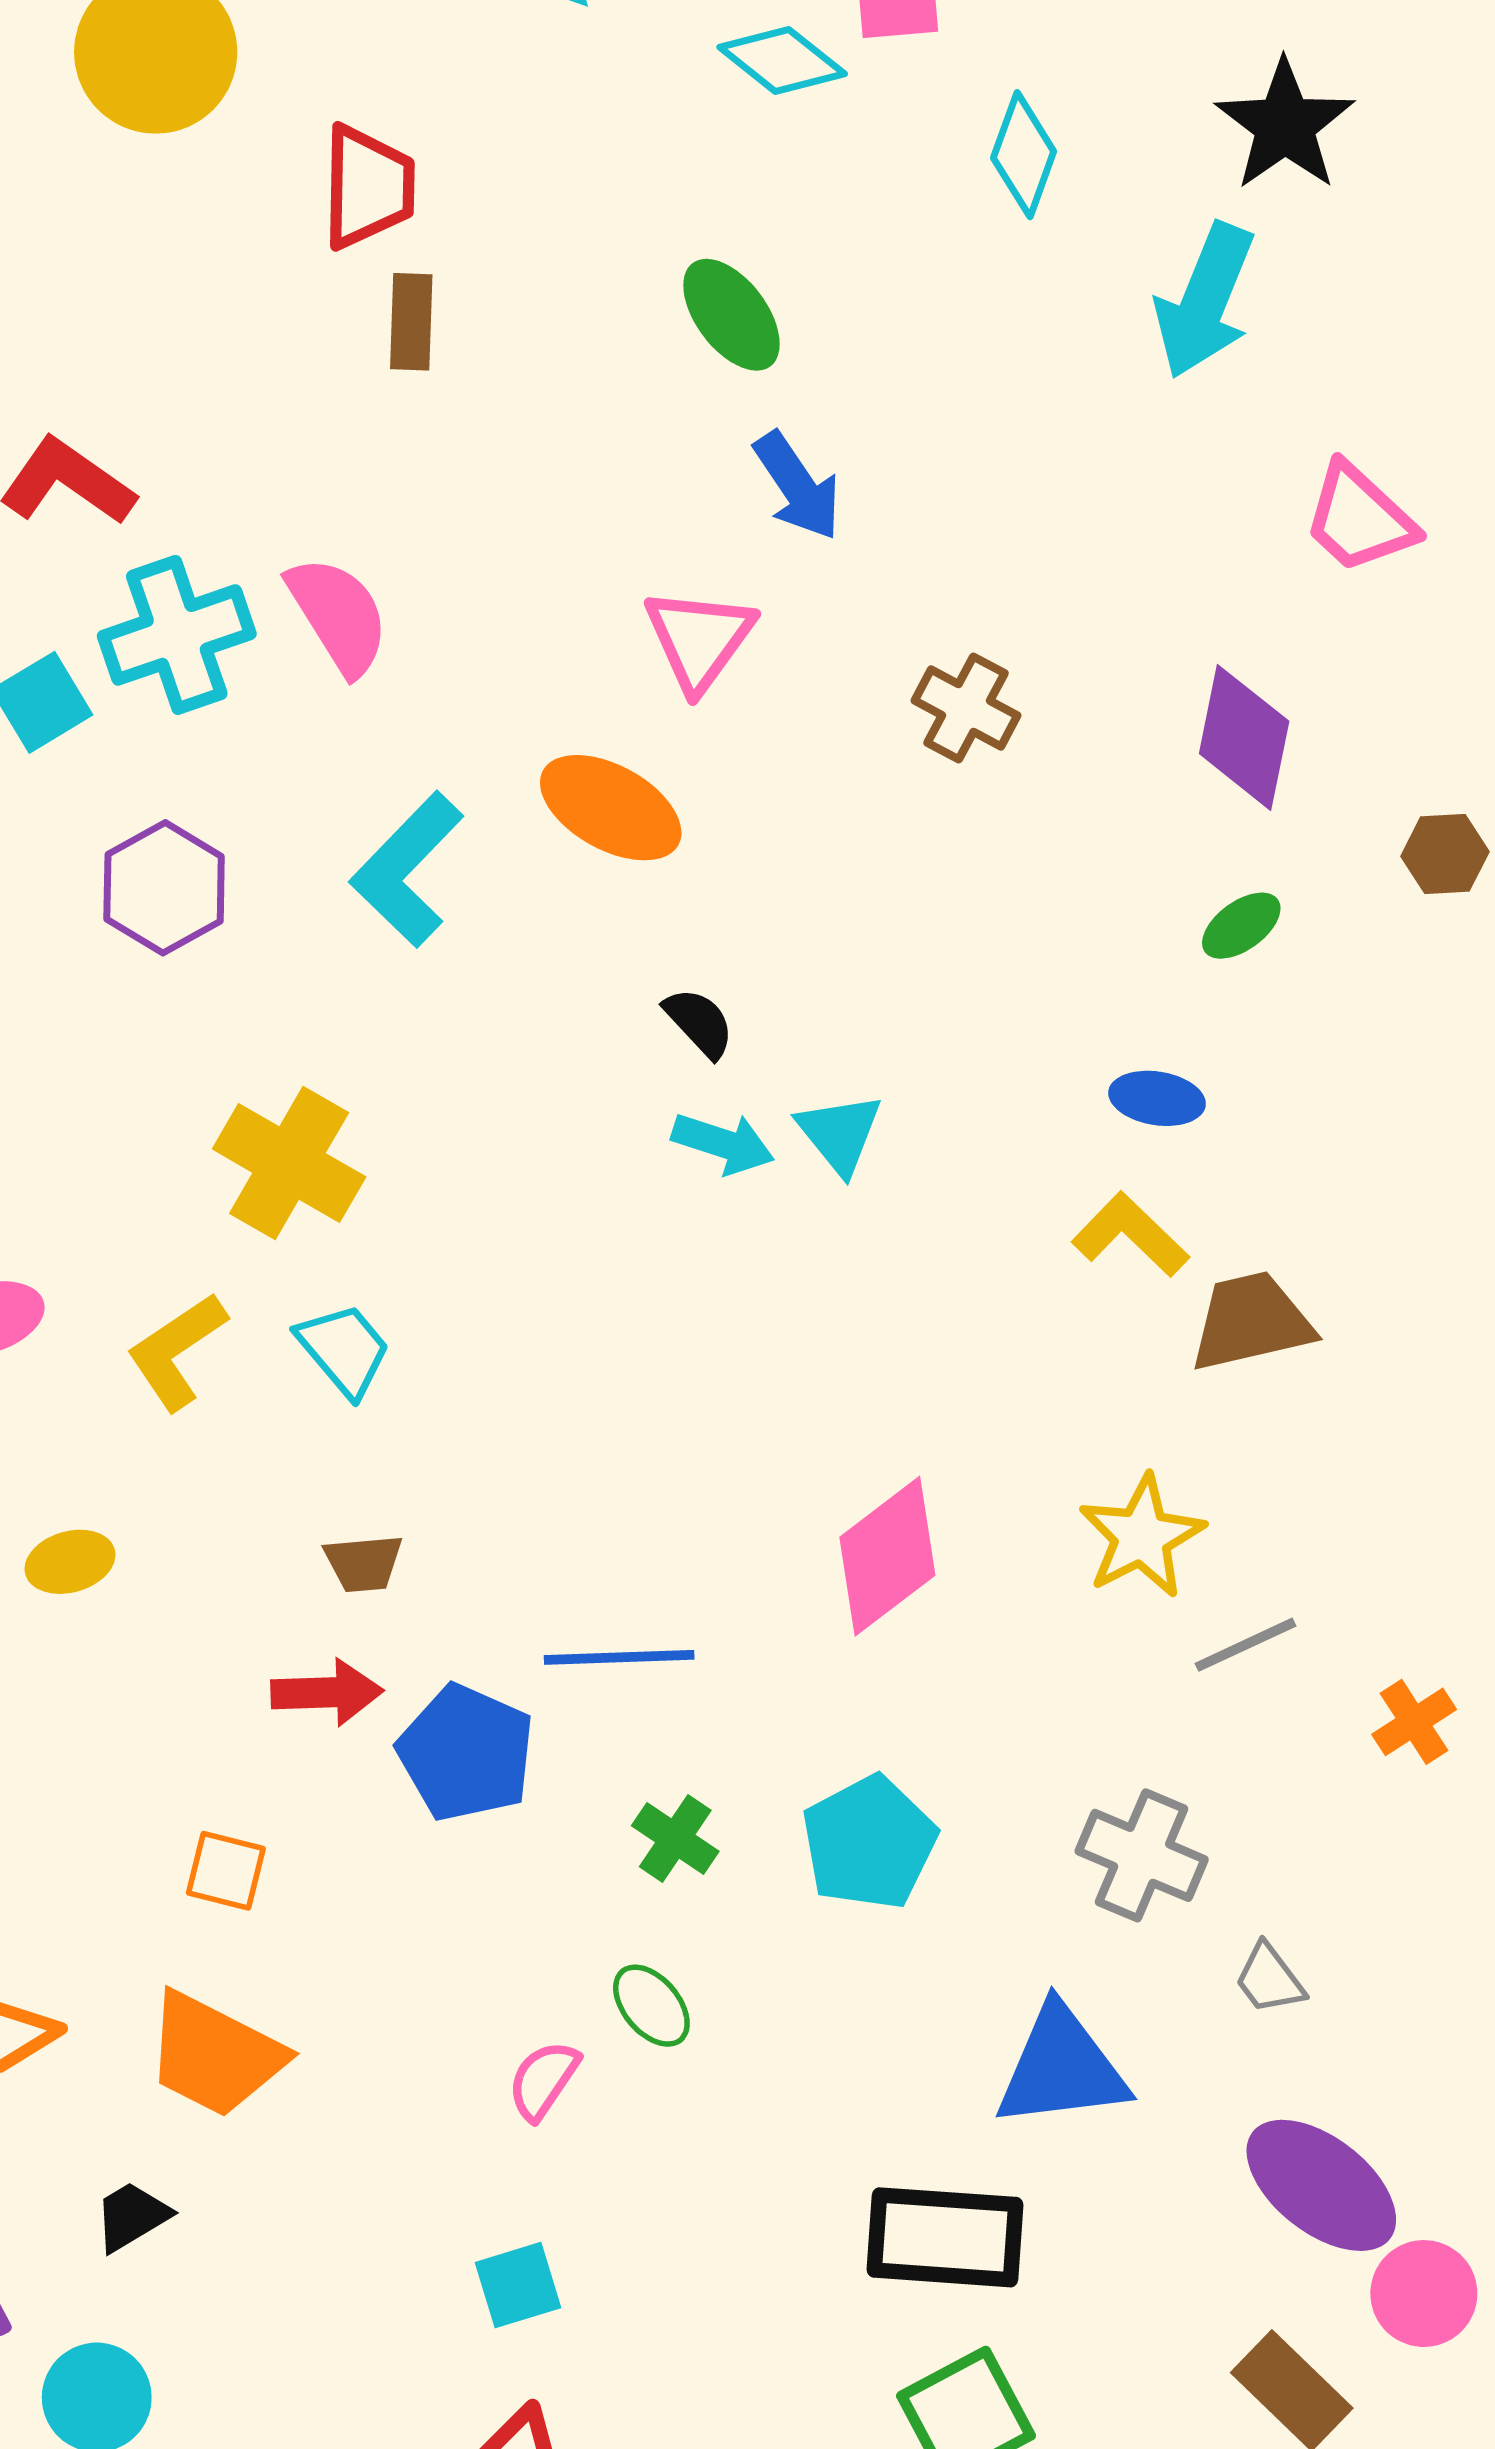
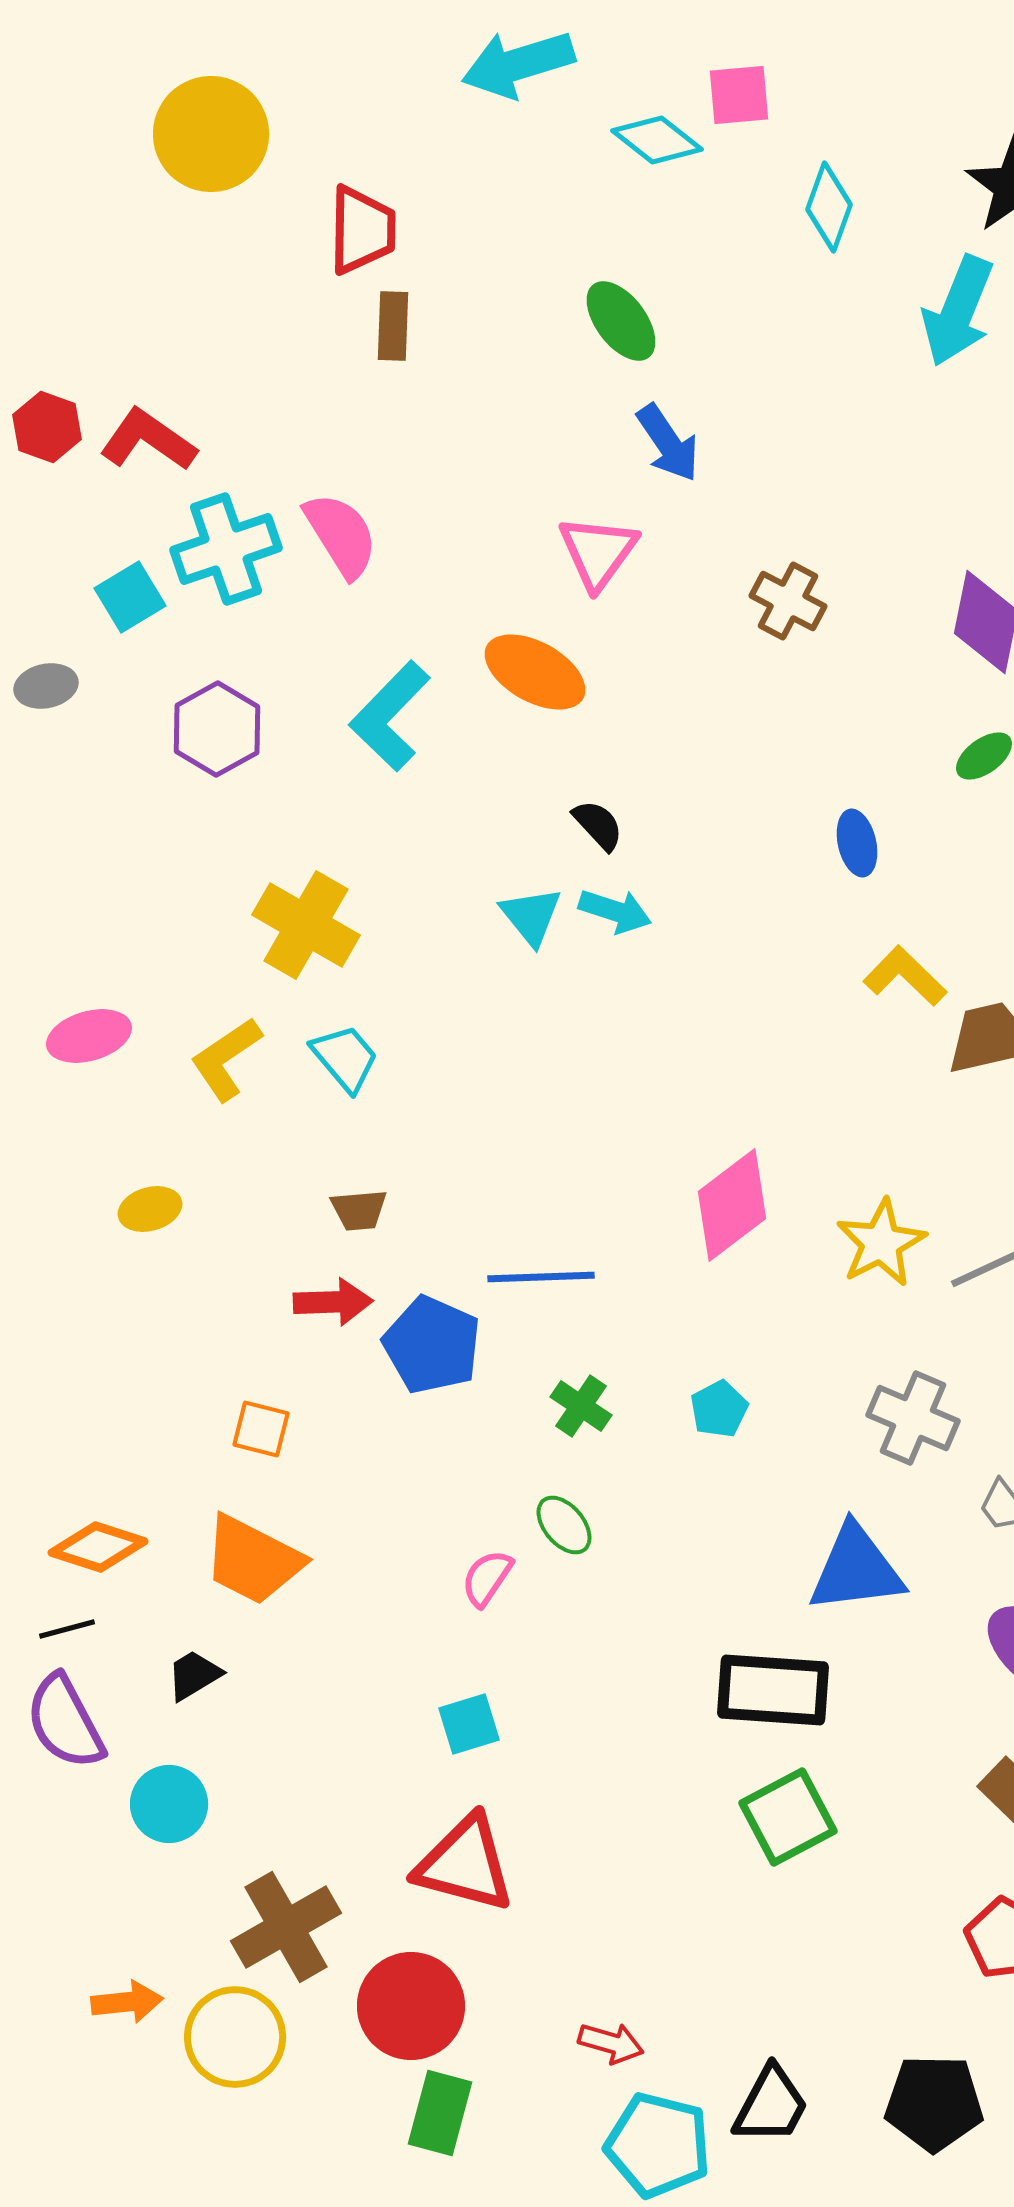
blue ellipse: (1157, 1098) -> (857, 843), moved, turned 68
cyan triangle: (840, 1133) -> (531, 916), moved
yellow star: (1142, 1537) -> (881, 1243), moved
cyan pentagon: (869, 1843) -> (719, 1409), size x0.6

